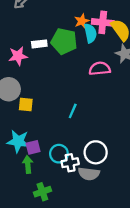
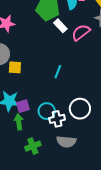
white rectangle: (39, 44) -> (60, 26), moved, turned 56
pink semicircle: (100, 69) -> (81, 32), turned -30
gray semicircle: (89, 174) -> (66, 142), moved

